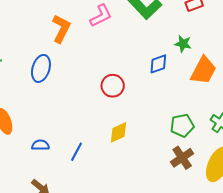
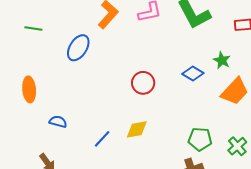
blue diamond: (158, 64) -> (193, 74), turned 35
blue line: (77, 152) -> (102, 139), moved

